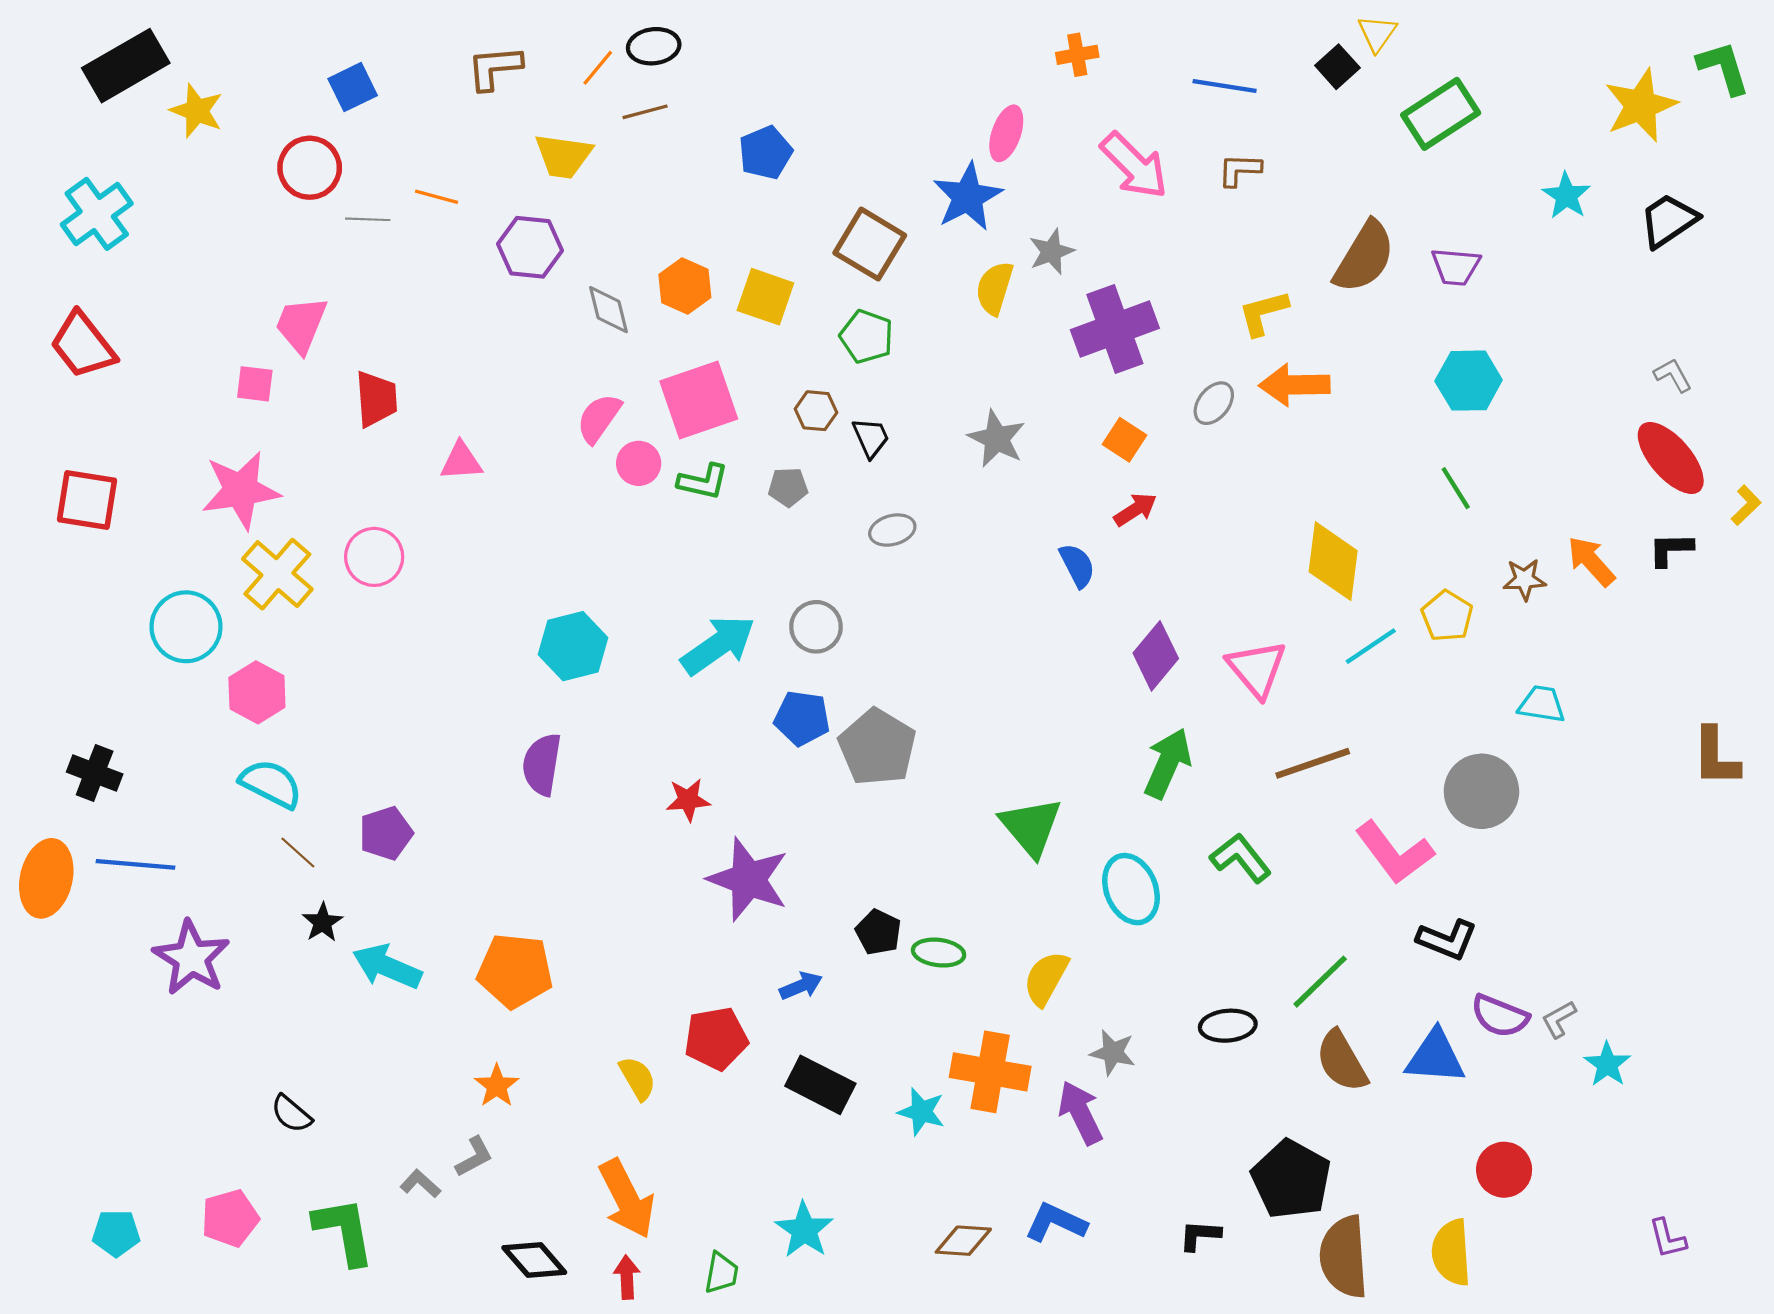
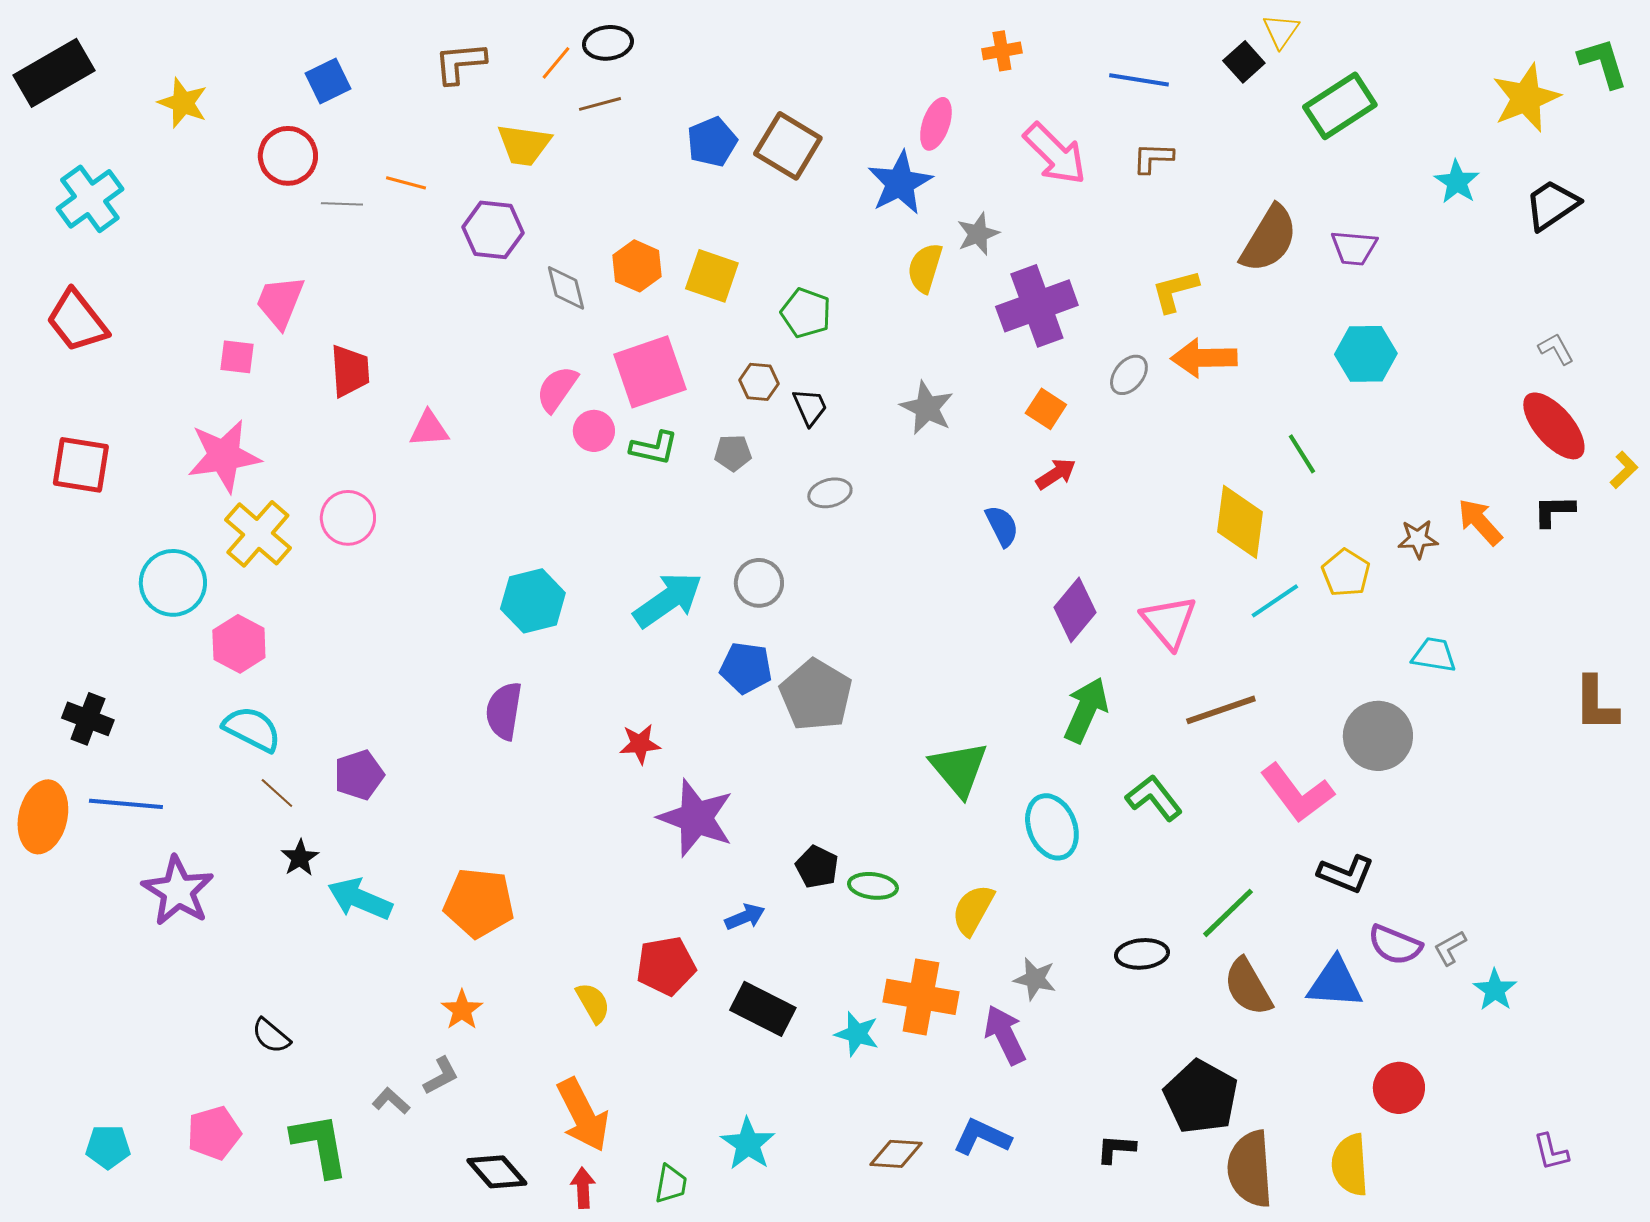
black rectangle: (126, 66) -> (54, 73), moved
brown square: (870, 244) -> (788, 146), moved
green line: (1456, 488) -> (1302, 454), moved

